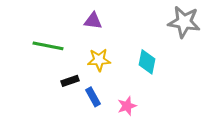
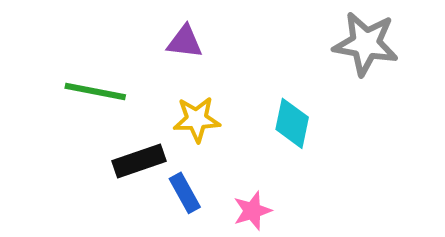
black rectangle: (70, 81) -> (139, 161), size x1.4

